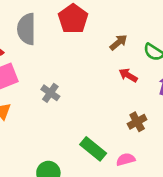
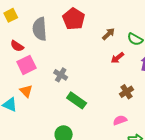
red arrow: (128, 75) -> (117, 58), turned -64
green rectangle: (93, 149) -> (77, 100), moved

